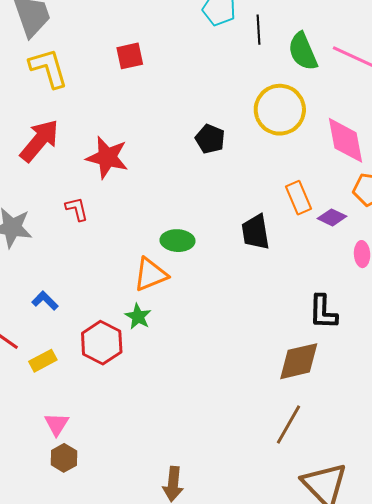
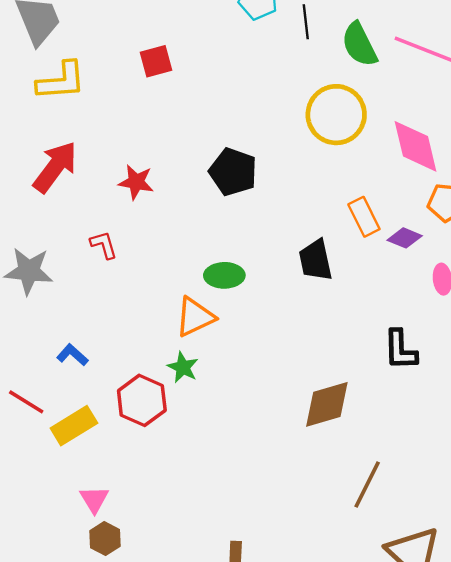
yellow L-shape: (48, 68) -> (61, 81), turned 105
black pentagon: (210, 139) -> (233, 172), moved, size x1.4
red star: (107, 157) -> (136, 182), size x0.7
yellow rectangle: (43, 361) -> (74, 426), size x1.4
brown diamond: (299, 361) -> (327, 404), moved

